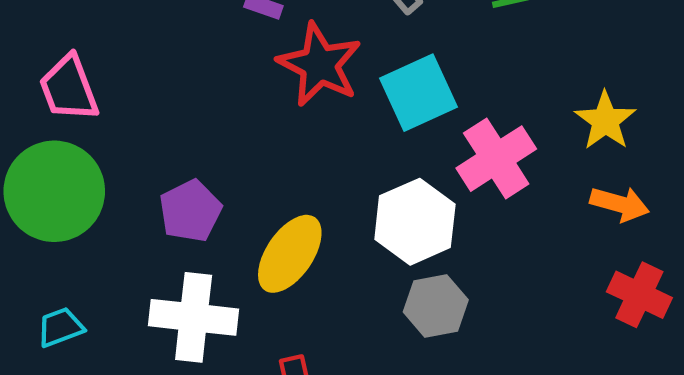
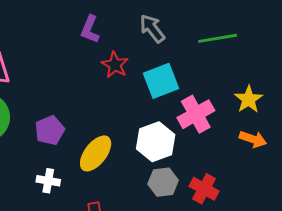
red star: (320, 65) -> (115, 65), size x0.7
red cross: (639, 295) -> (204, 189), moved
white cross: (194, 317) -> (48, 181), size x0.6

